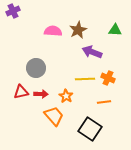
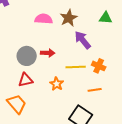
purple arrow: (92, 52) -> (83, 40), turned 30
red triangle: (21, 92) -> (26, 80), moved
red arrow: (41, 94) -> (48, 53), moved
orange trapezoid: (54, 116) -> (17, 104), moved

